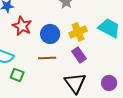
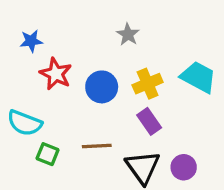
brown line: (47, 58) -> (97, 146), moved
purple circle: (109, 83) -> (184, 167), moved

